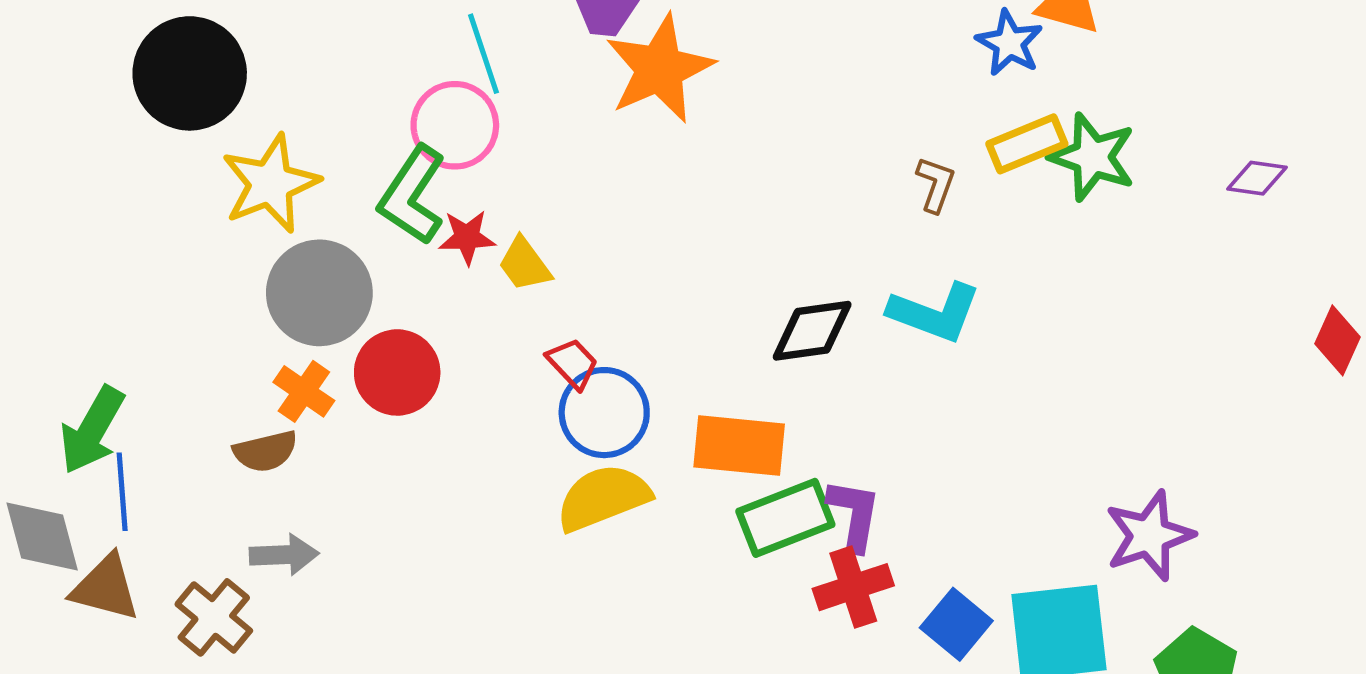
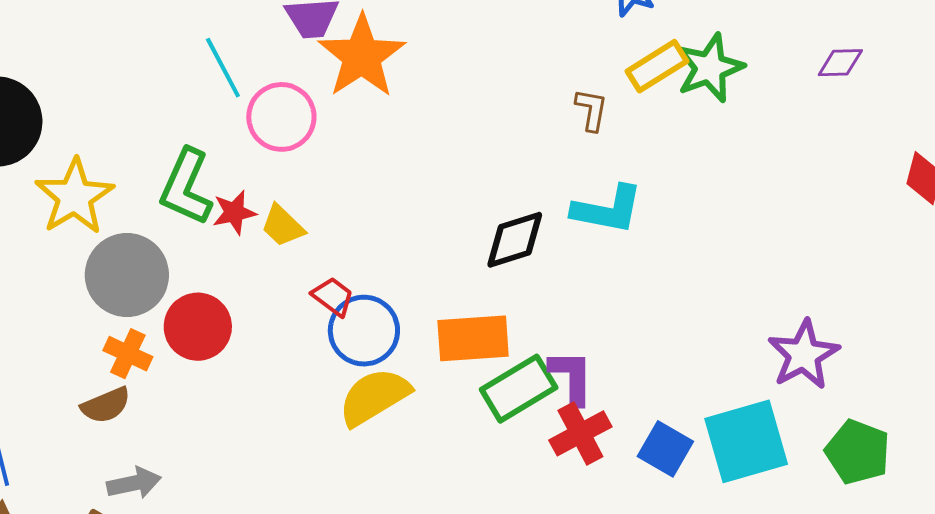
pink circle: (455, 125) -> (281, 117), moved
green star: (1093, 157) -> (710, 68), turned -30

